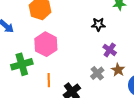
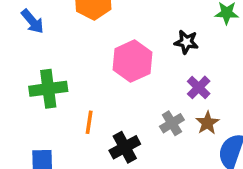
pink hexagon: (46, 44) -> (133, 61), moved

